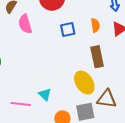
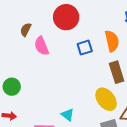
orange semicircle: (95, 25) -> (112, 41), size x1.5

